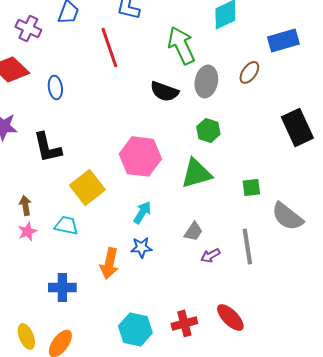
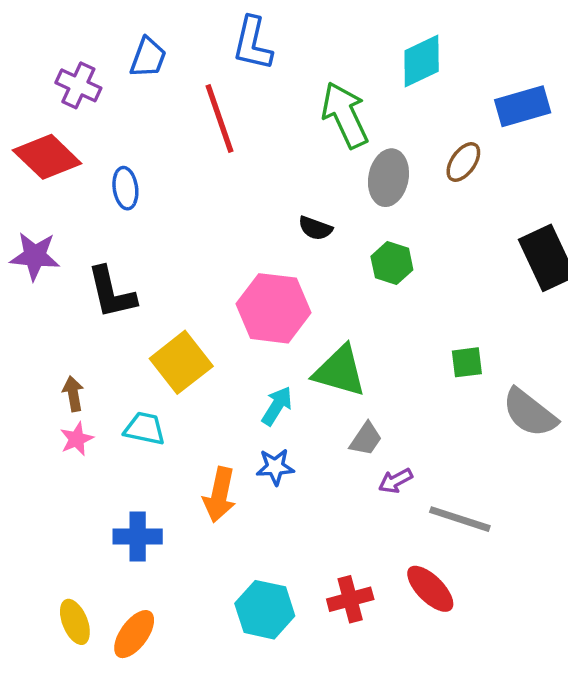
black semicircle: (164, 91) -> (315, 228), moved, size x0.7
green triangle: (196, 173) -> (340, 371), moved, turned 32
gray line: (247, 246) -> (460, 519), moved, turned -63

